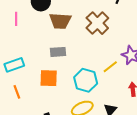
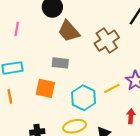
pink line: (16, 19) -> (17, 29), moved
brown trapezoid: (60, 21) -> (69, 31), turned 35

